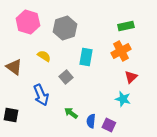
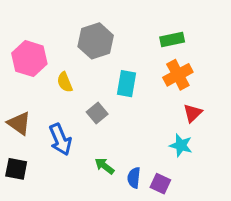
pink hexagon: (28, 22) -> (29, 59), moved
green rectangle: (126, 26) -> (172, 39), moved
yellow semicircle: (44, 56) -> (65, 82), turned -144
brown triangle: (14, 67) -> (19, 123), moved

